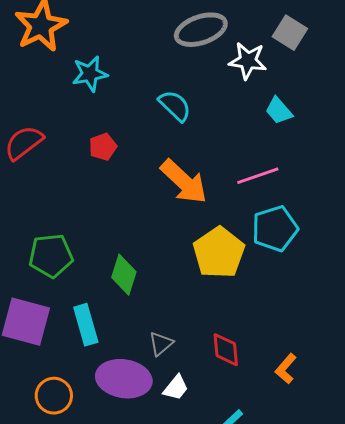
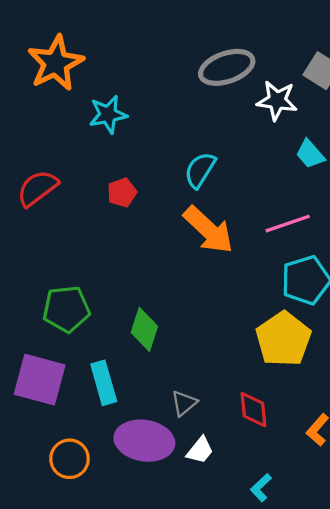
cyan semicircle: (175, 106) -> (200, 170), moved, turned -102
yellow pentagon: (219, 253) -> (283, 339), moved

